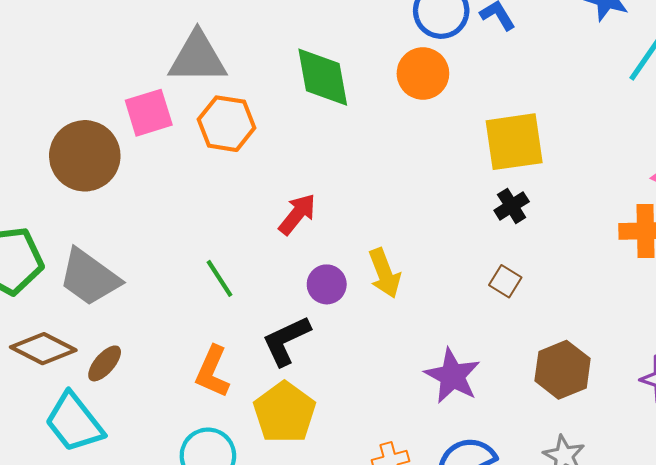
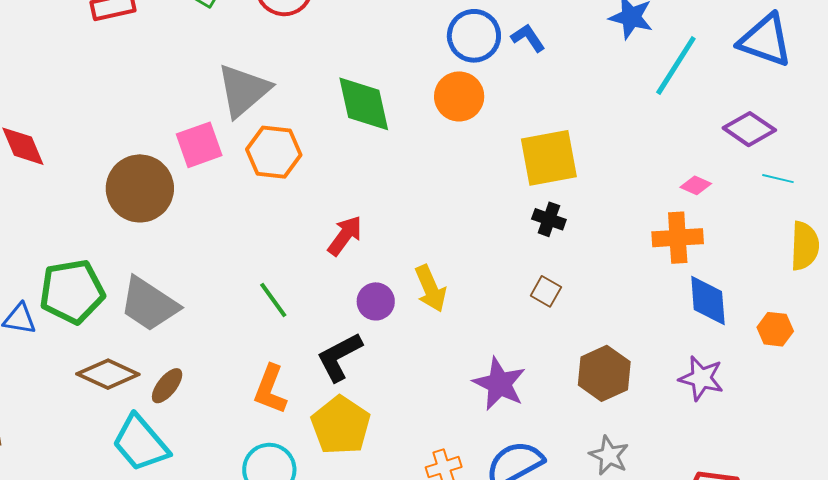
gray triangle: (197, 58) -> (243, 90), turned -38
black cross: (512, 206) -> (549, 219), turned -36

